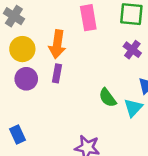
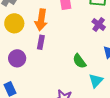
purple circle: (26, 79) -> (17, 58), moved
cyan triangle: (133, 108) -> (96, 81), moved

